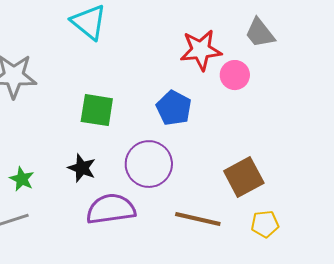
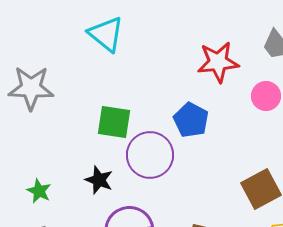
pink circle: (235, 75) -> (266, 96), moved
purple circle: (149, 164) -> (150, 155), moved

